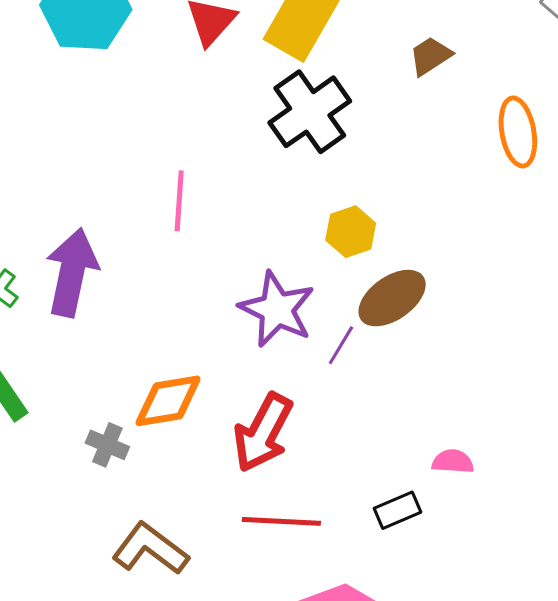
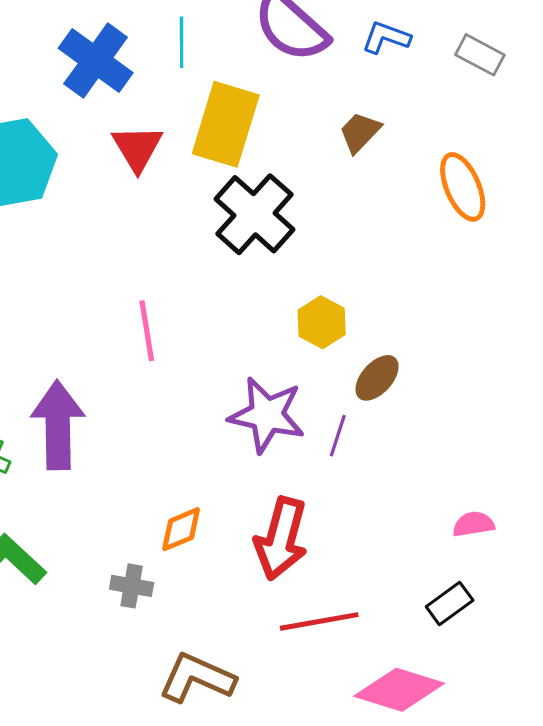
brown ellipse: (392, 298) -> (377, 378), size x0.7
orange diamond: (168, 401) -> (181, 529), size x0.7
black rectangle: (398, 510) -> (450, 603), moved

